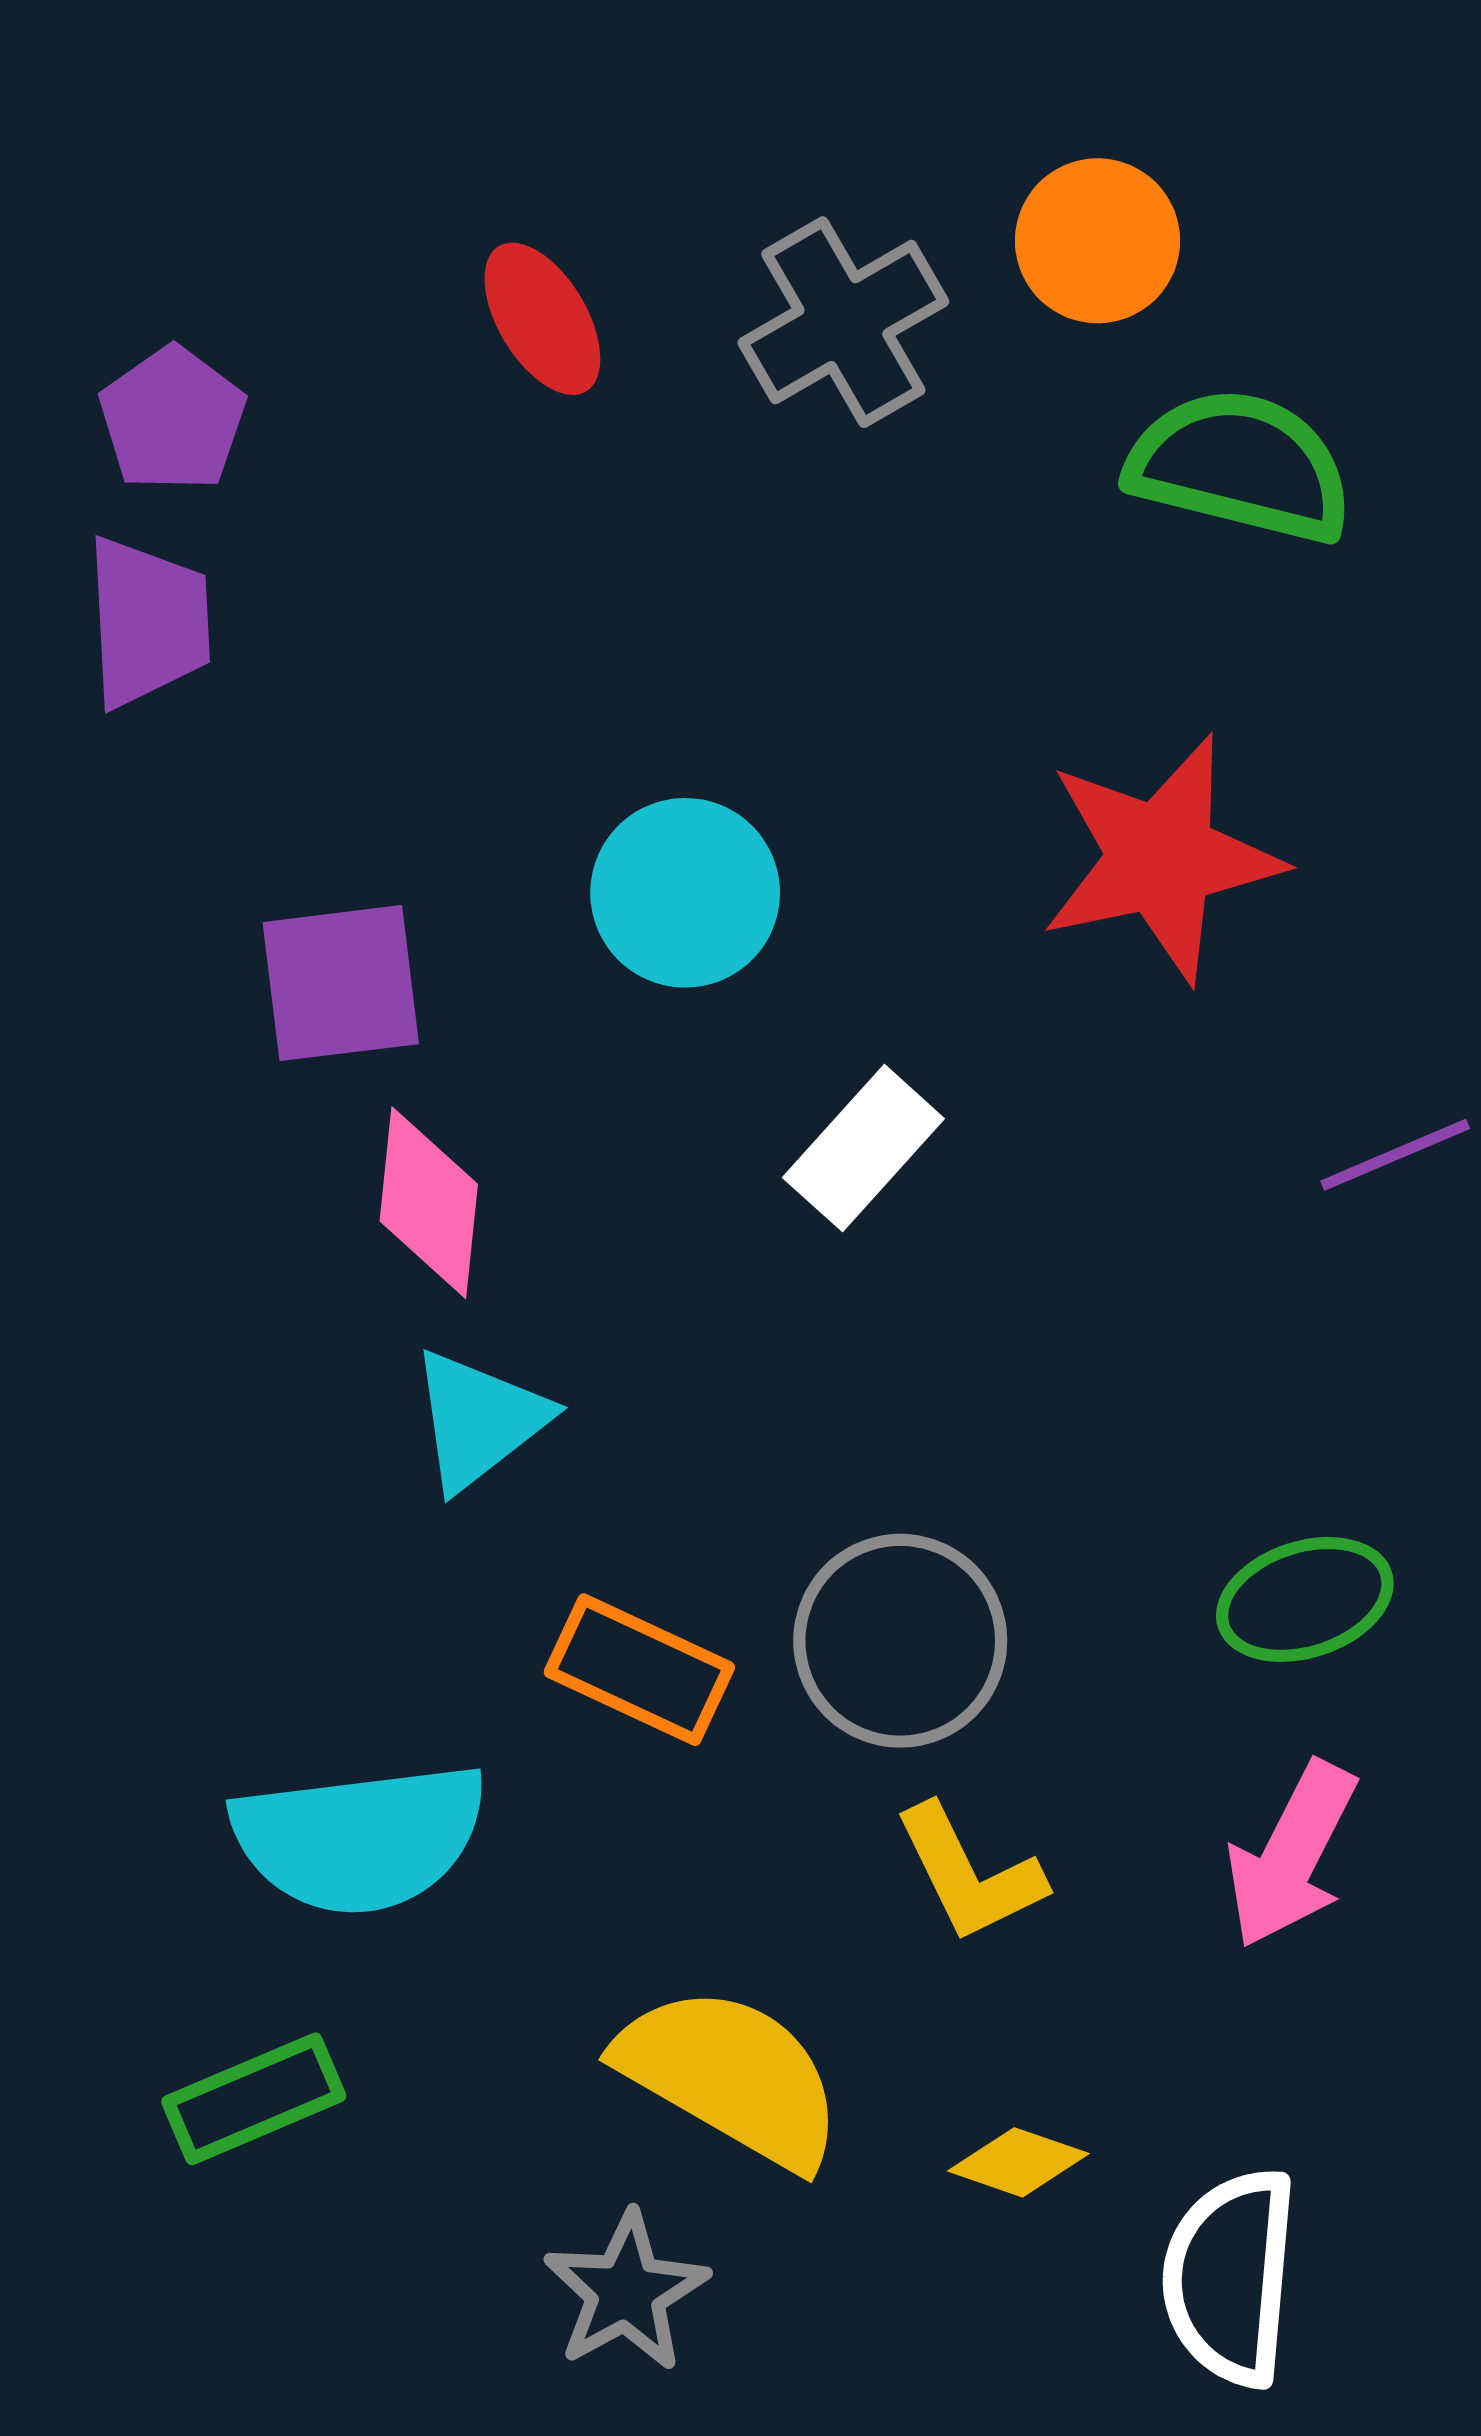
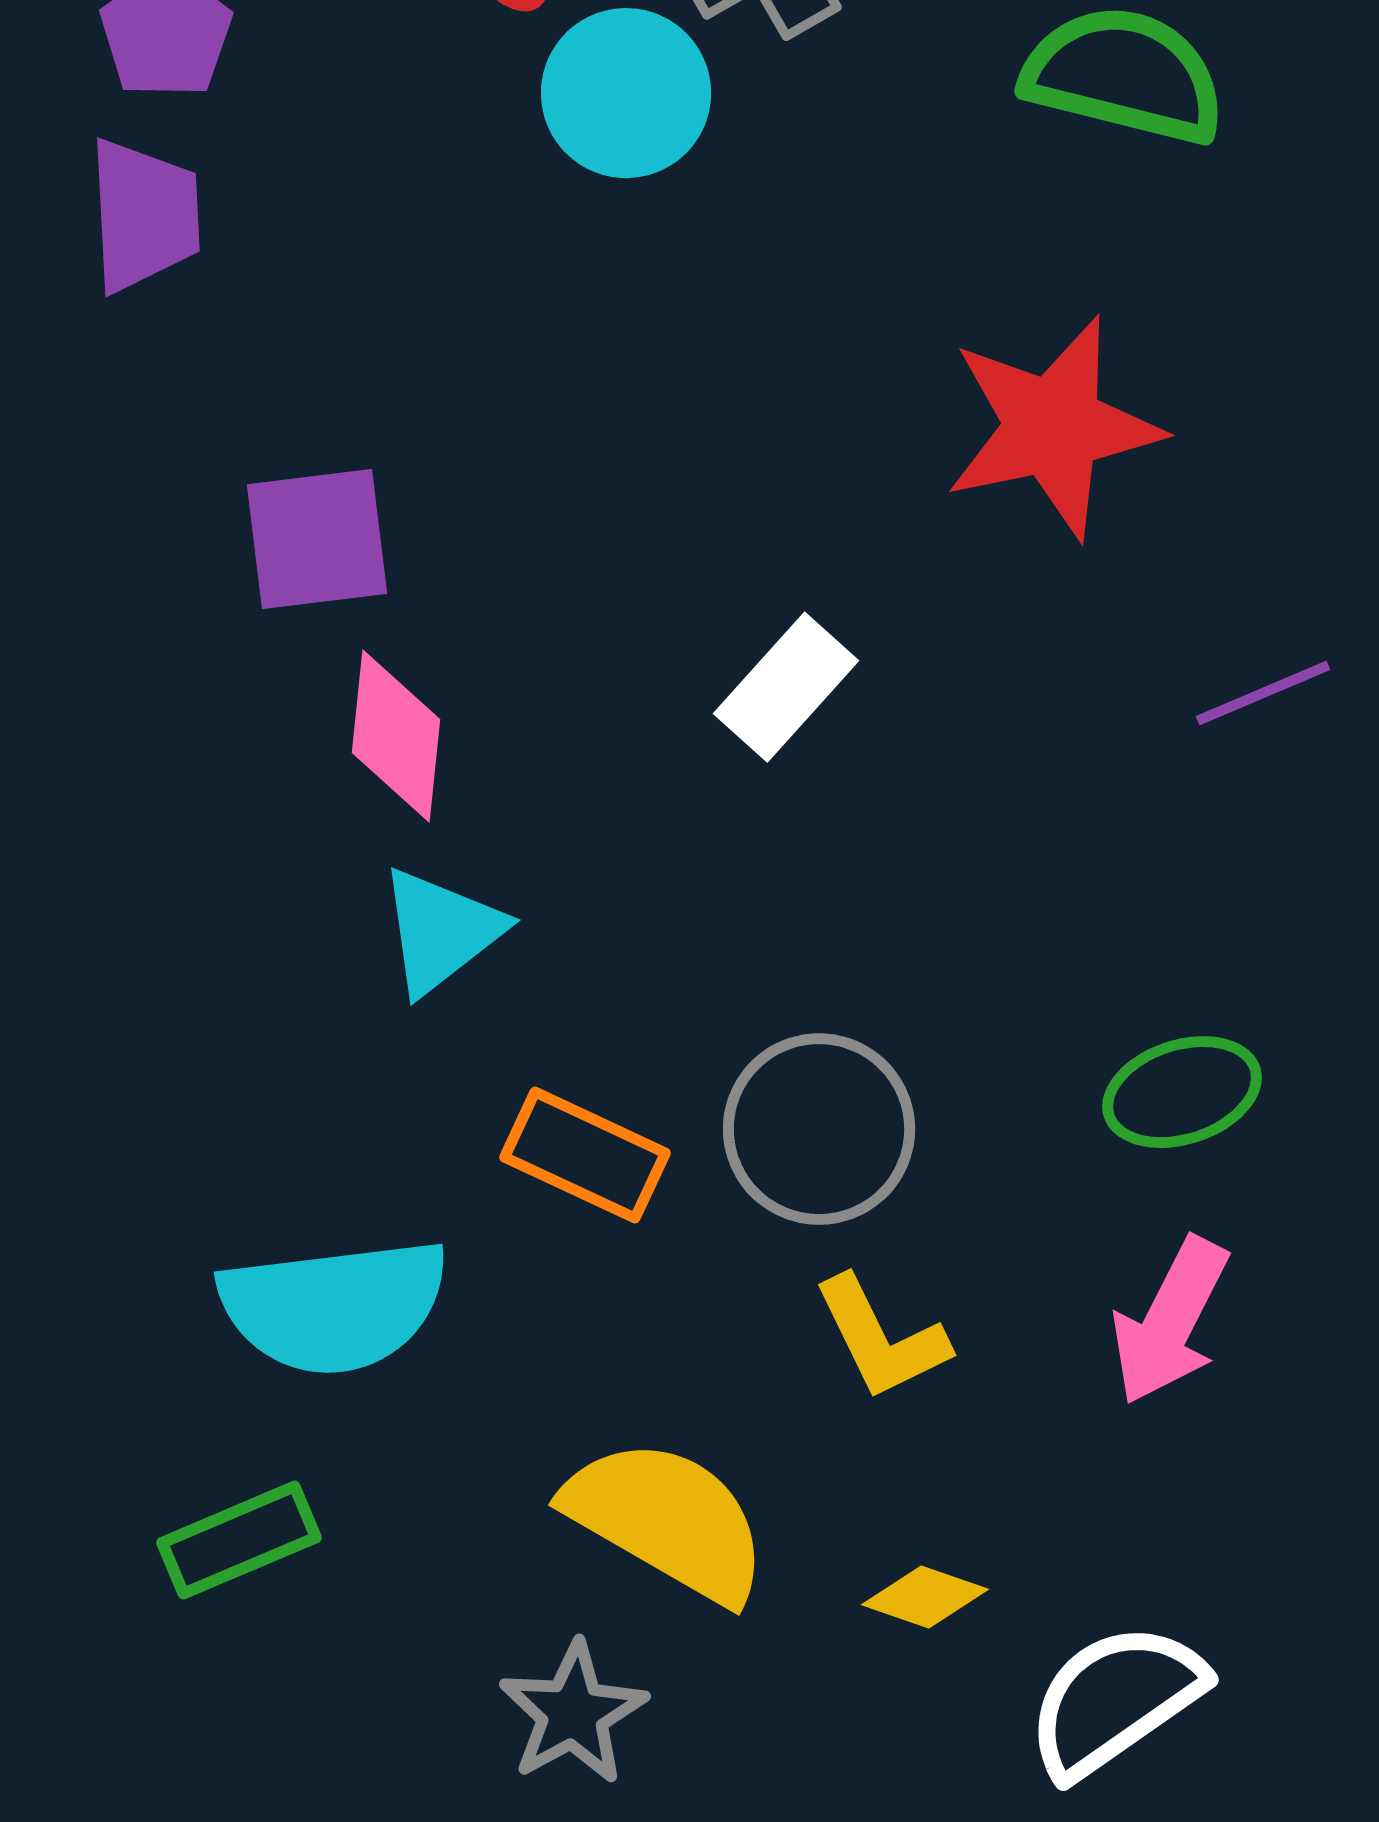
cyan circle: (685, 893) -> (626, 93), moved
white semicircle: (1230, 2277) -> (1115, 1700), turned 50

